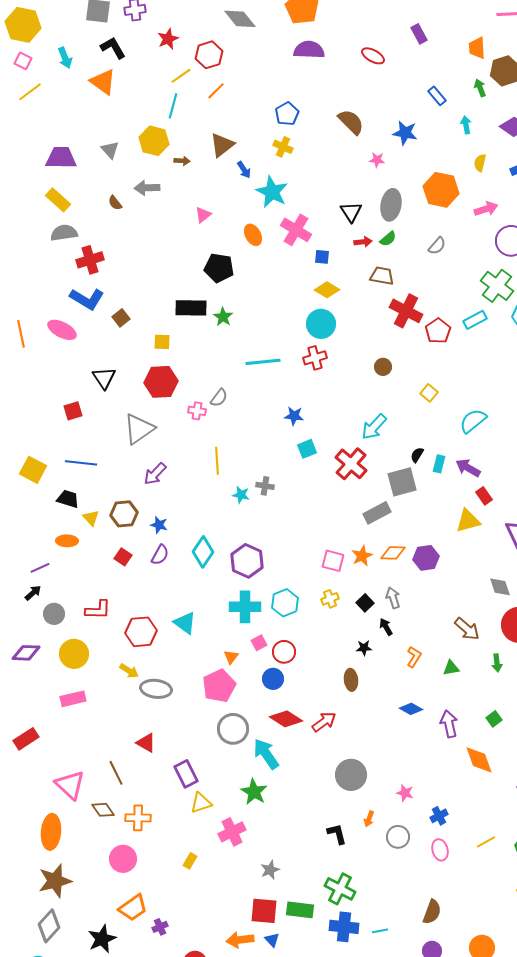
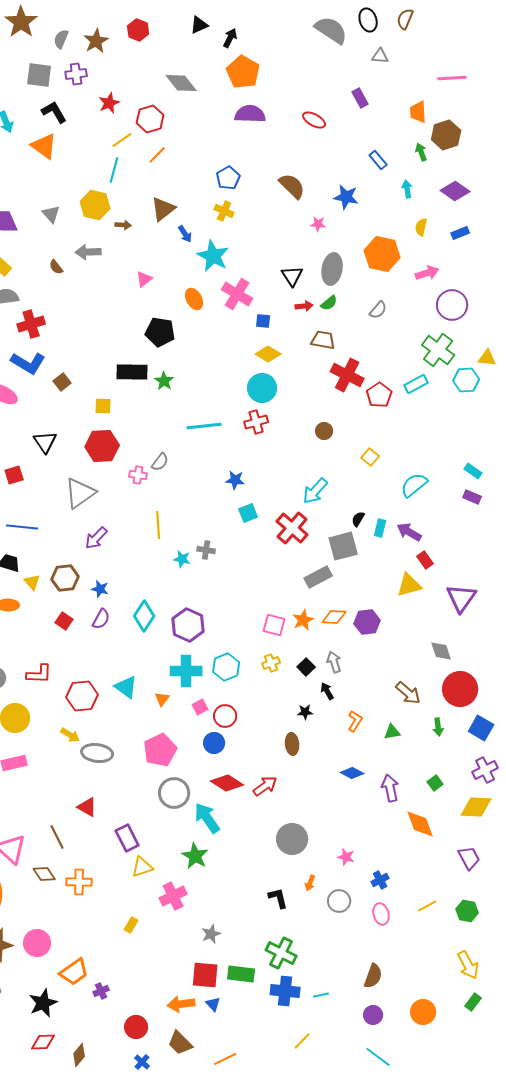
orange triangle: (231, 657) -> (162, 699), moved
pink circle: (123, 859) -> (37, 943), moved

